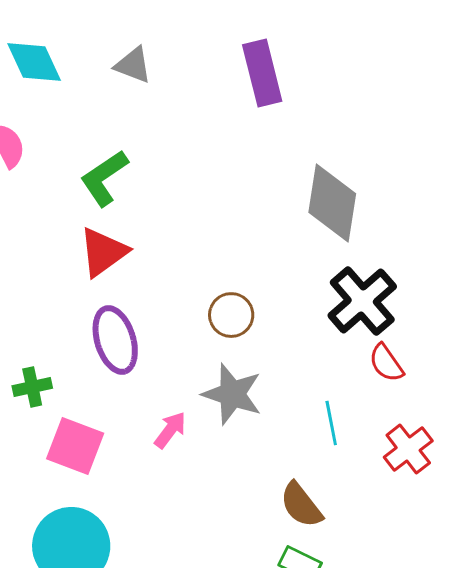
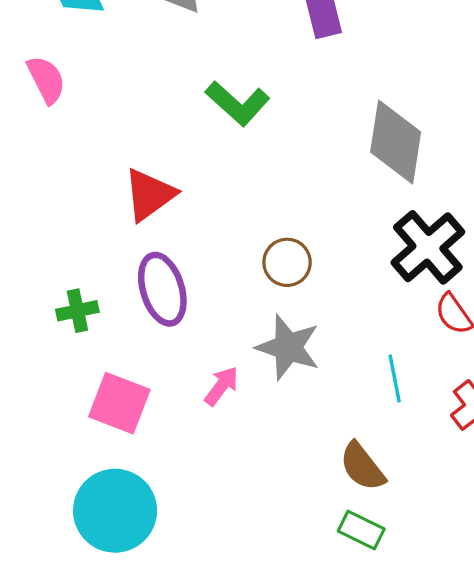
green L-shape: (104, 178) -> (238, 103), moved, turned -104
green cross: (32, 387) -> (77, 311), moved

